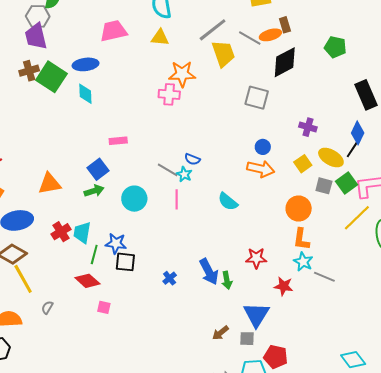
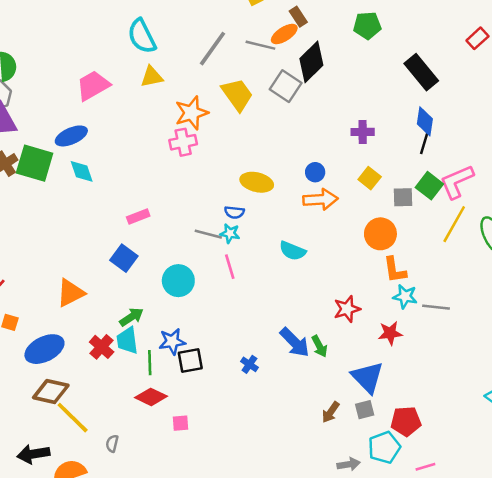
yellow trapezoid: (223, 54) -> (237, 95), moved
gray square: (257, 98) -> (286, 86), moved, turned 35
yellow ellipse: (331, 158) -> (257, 182), moved
green arrow: (94, 191) -> (131, 317), moved

